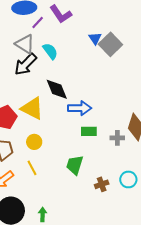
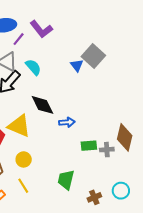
blue triangle: (95, 38) -> (77, 65), moved
blue arrow: (80, 108) -> (67, 122), size x0.7
green rectangle: (89, 131) -> (89, 146), moved

